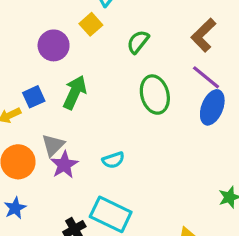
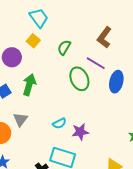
purple line: (206, 77) -> (96, 63), moved
purple star: (64, 165) -> (80, 132), moved, turned 30

